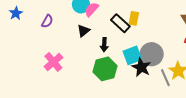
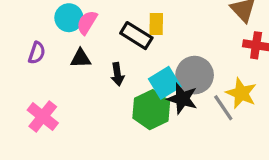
purple semicircle: (47, 21) -> (37, 53), moved
black triangle: (83, 31) -> (81, 58), turned 48
green hexagon: (105, 69) -> (151, 110), moved

